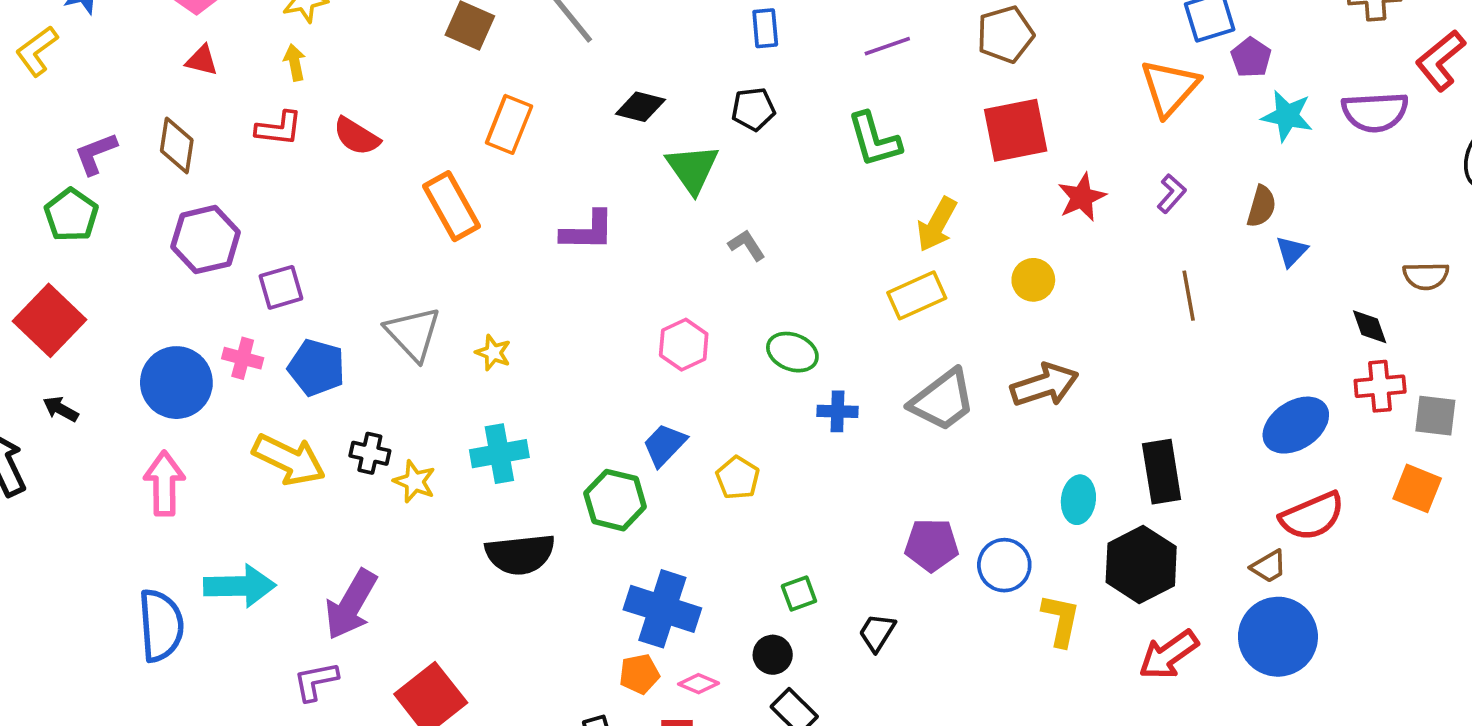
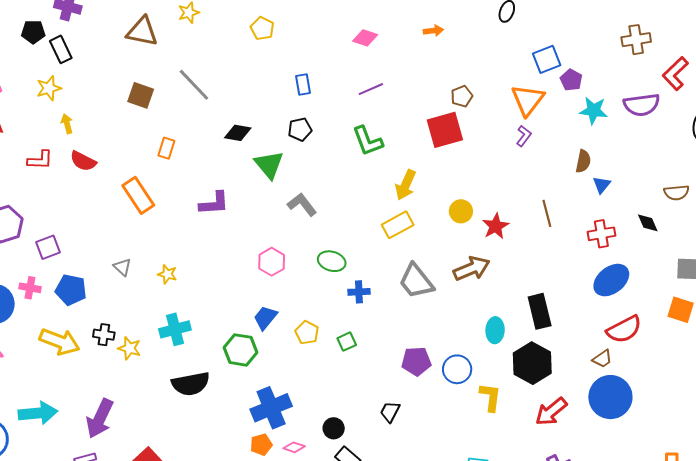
brown pentagon: (1005, 34) -> (462, 96), moved, size x0.7
yellow arrow: (295, 63) -> (67, 124), moved
orange rectangle: (509, 124) -> (166, 148), size x0.7
purple L-shape: (1172, 194) -> (524, 136), moved
red star: (1082, 197) -> (496, 226), moved
gray L-shape: (747, 245) -> (302, 204), size x1.4
gray triangle: (413, 334) -> (122, 267), size x0.6
red cross: (1380, 386) -> (601, 234), moved
gray trapezoid: (943, 400) -> (416, 281), turned 93
green square: (799, 594) -> (347, 342), moved
blue cross: (662, 609) -> (271, 408), turned -36

